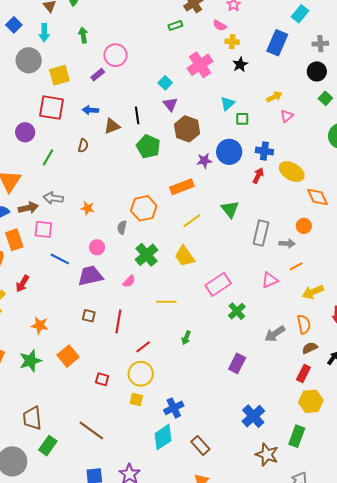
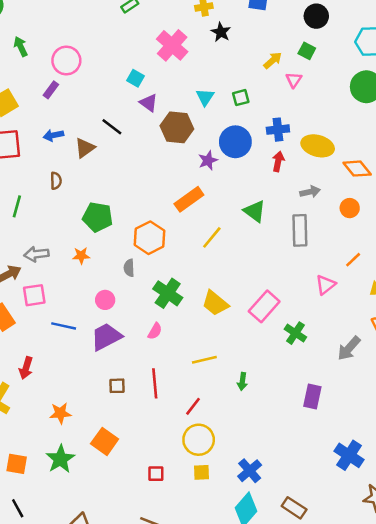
green square: (325, 98) -> (307, 51), moved
cyan triangle: (228, 104) -> (205, 97), moved
black line: (137, 115) -> (112, 127), turned -30
green pentagon: (148, 147) -> (98, 217), moved
gray arrow: (287, 243) -> (310, 192), moved
yellow trapezoid: (185, 256) -> (215, 303), moved
yellow line: (166, 302) -> (204, 360), moved
red square: (102, 379) -> (156, 474), moved

